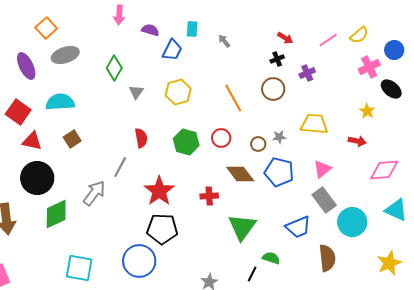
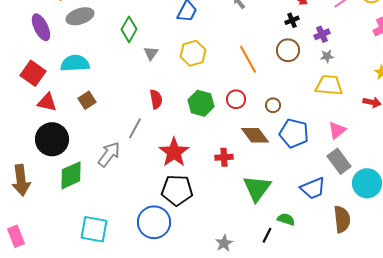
gray star: (279, 137) -> (327, 56), moved

